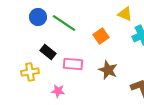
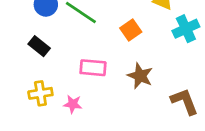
black rectangle: (48, 52) -> (39, 46), moved
yellow cross: (30, 72) -> (40, 93), moved

